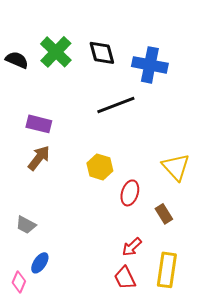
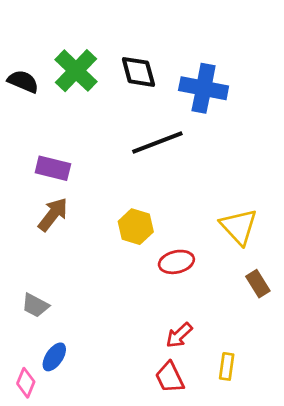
red ellipse: (130, 193) -> (176, 262), turned 60
brown rectangle: (164, 214) -> (258, 284), moved
yellow rectangle: (167, 270) -> (227, 366), size x0.6

